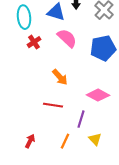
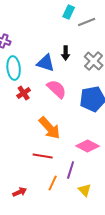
orange arrow: (60, 77) -> (50, 128), size x1.4
red arrow: (30, 141) -> (20, 192), turned 40
orange line: (65, 141) -> (53, 183), moved

